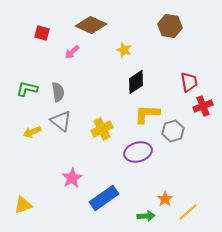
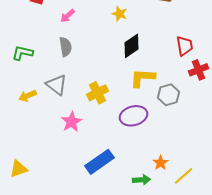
gray semicircle: (58, 92) -> (66, 47), moved
pink star: (72, 178) -> (72, 122), moved

